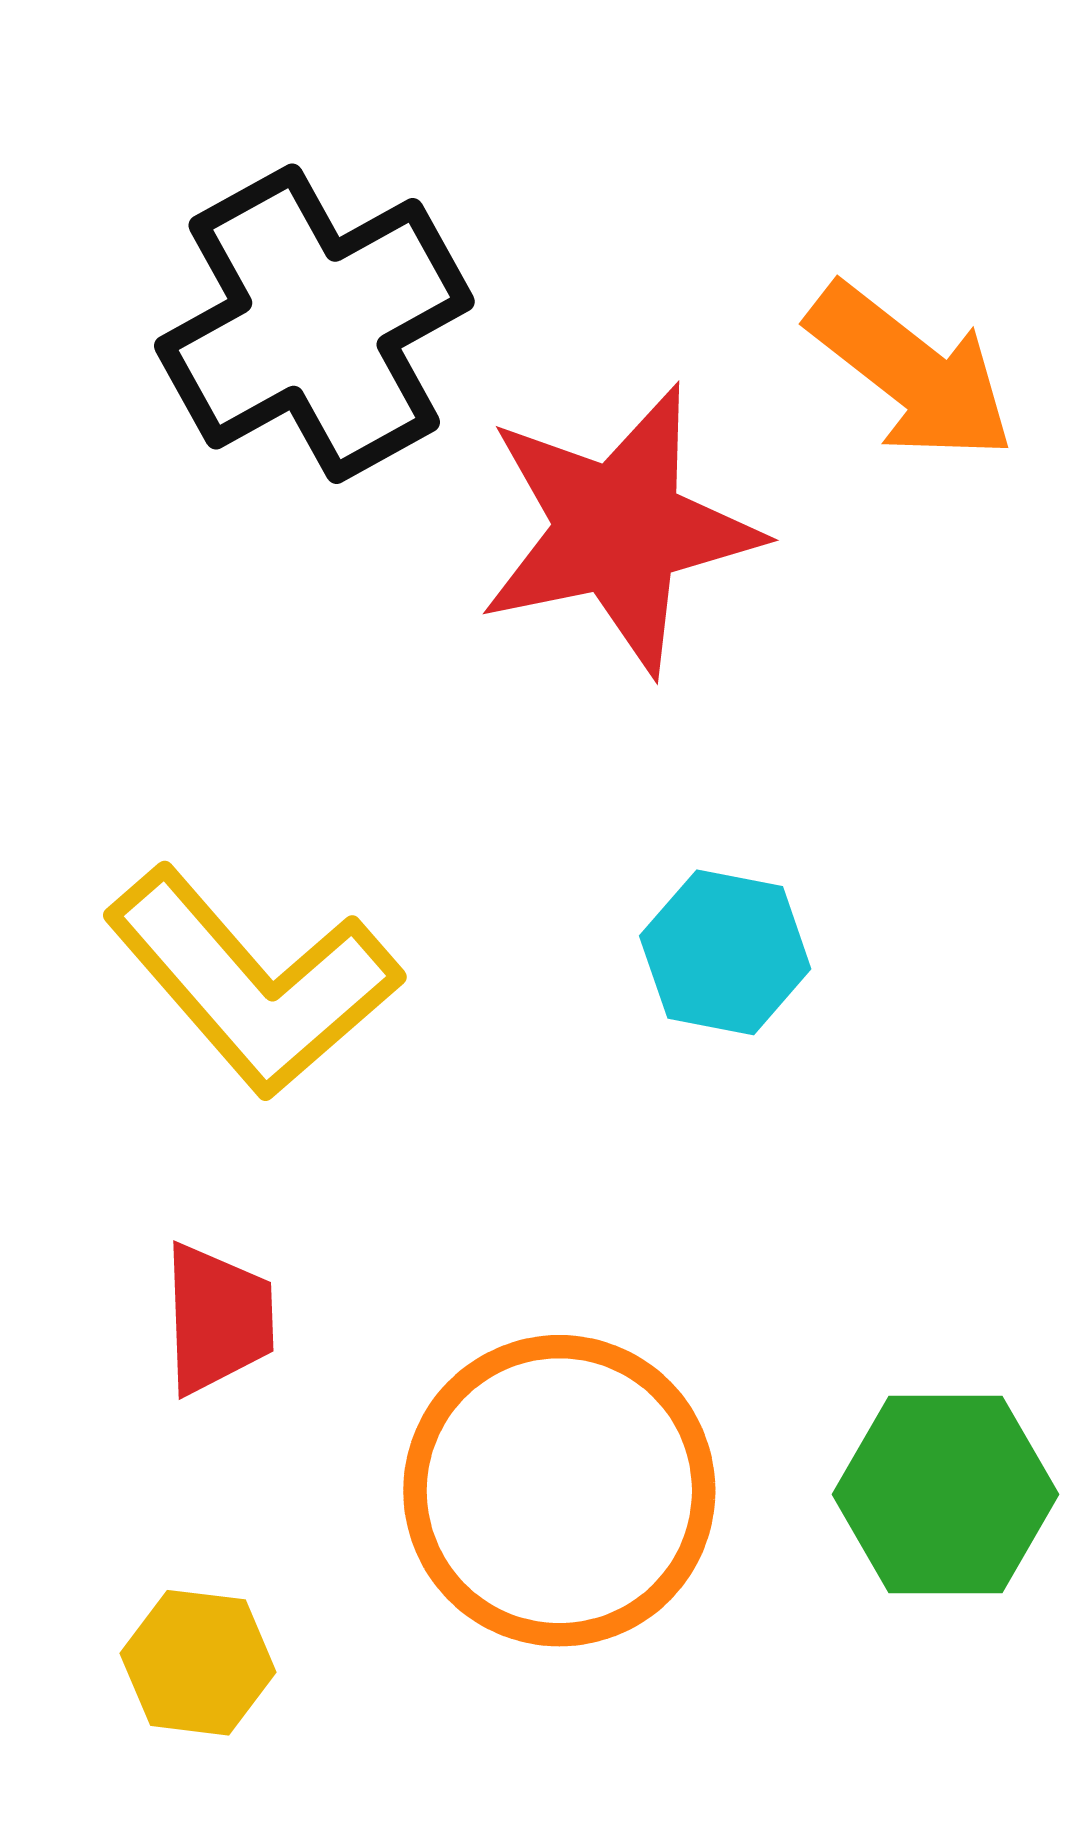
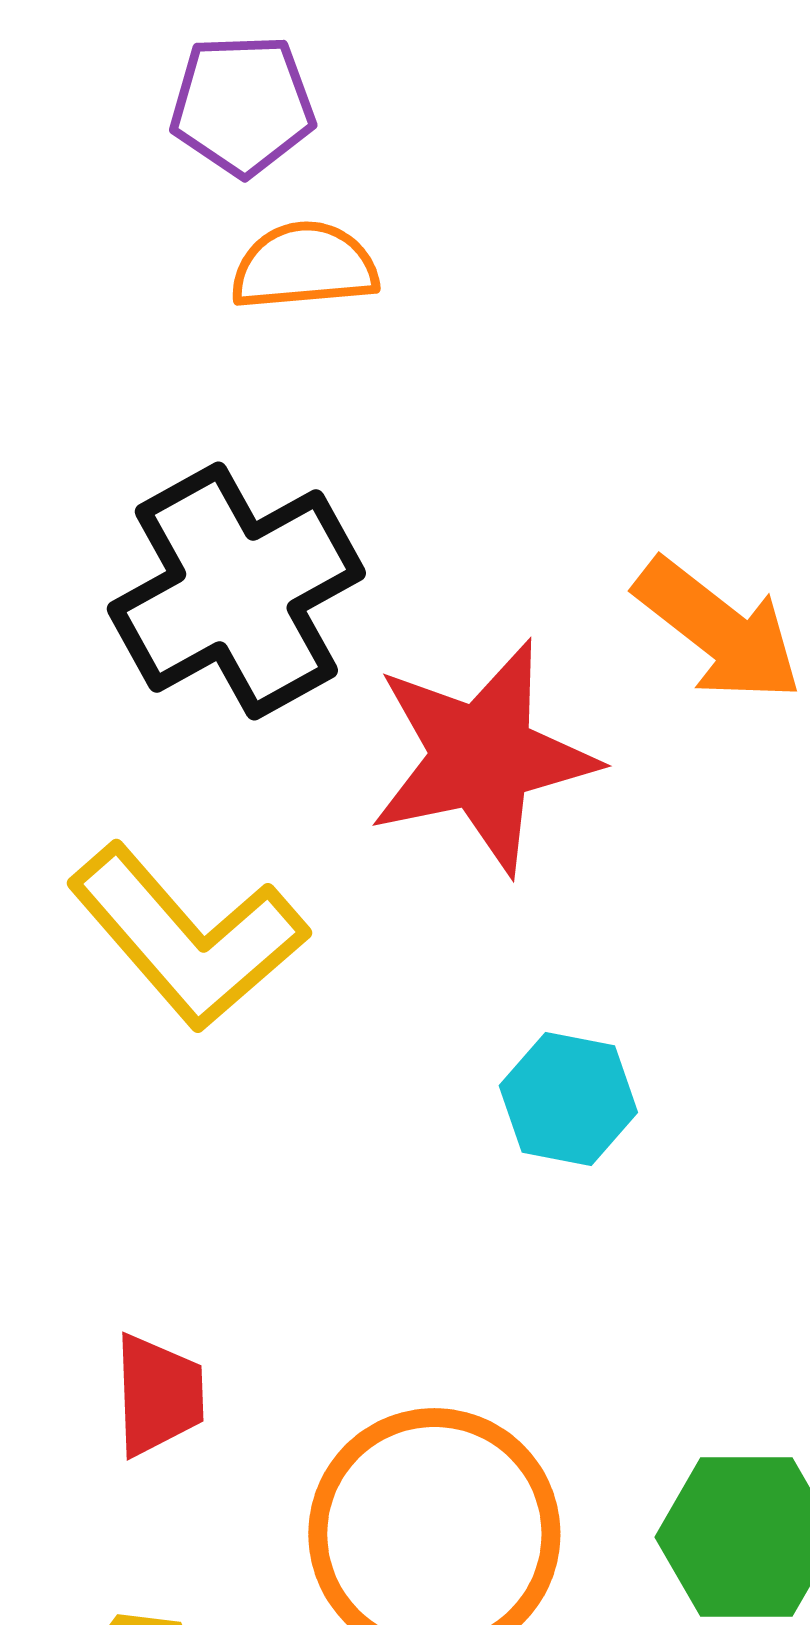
yellow L-shape: (252, 982) -> (187, 937), moved

